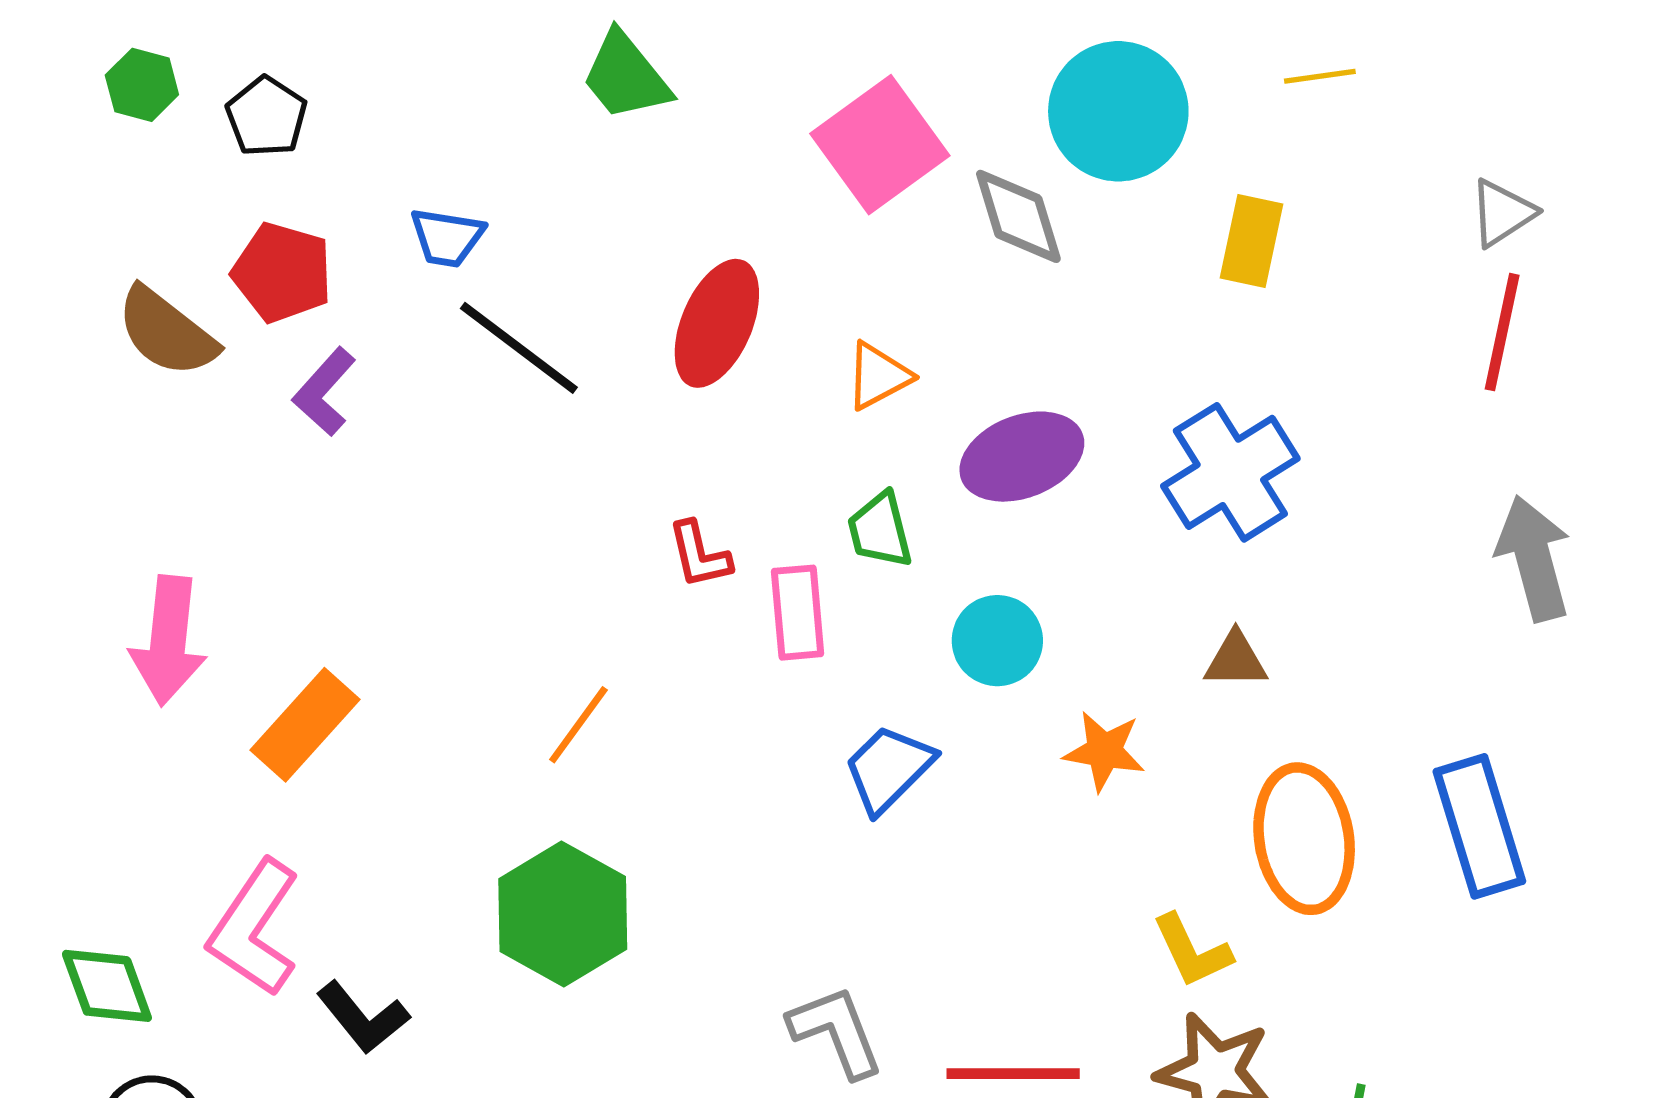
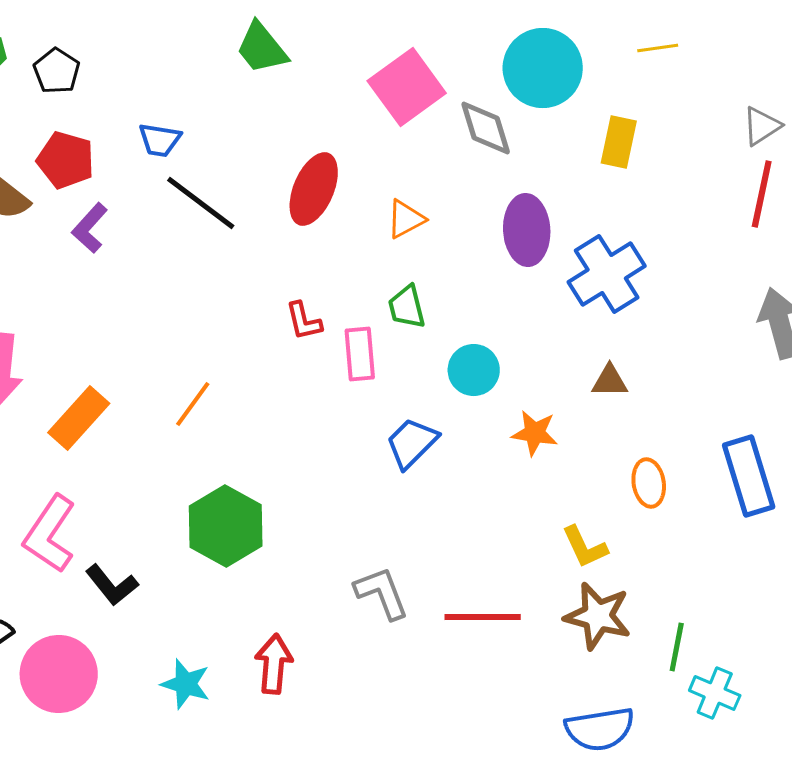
purple ellipse: (1022, 457) -> (527, 230), moved, turned -72
orange line: (578, 725) -> (193, 404), moved
orange ellipse: (1304, 839) -> (649, 483), size x0.6

